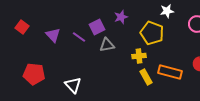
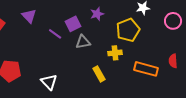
yellow pentagon: (152, 33) -> (128, 30), turned 30
purple triangle: (53, 35) -> (29, 16), moved
yellow rectangle: (146, 77) -> (99, 74), moved

